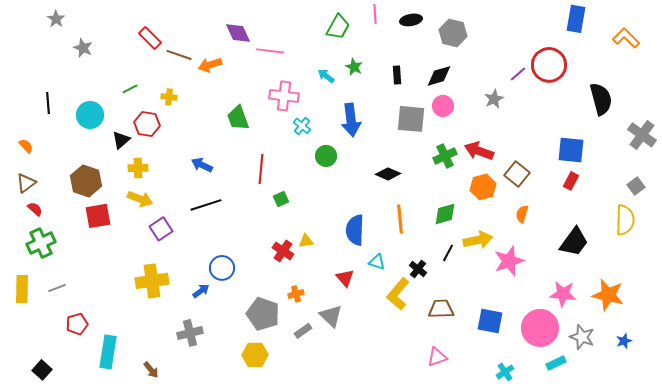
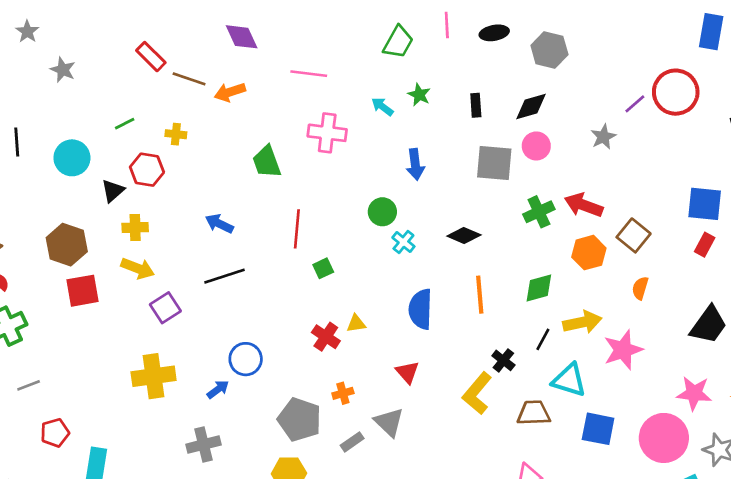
purple diamond: (238, 33) -> (242, 37), moved
blue arrow: (351, 120) -> (415, 164), size x0.7
cyan cross: (302, 126) -> (403, 242), moved
cyan triangle: (377, 262) -> (569, 380), moved, size x1.6

